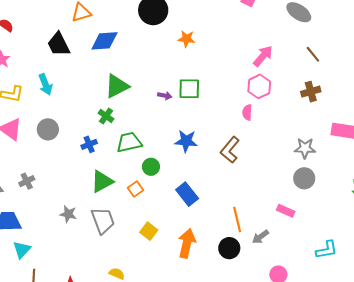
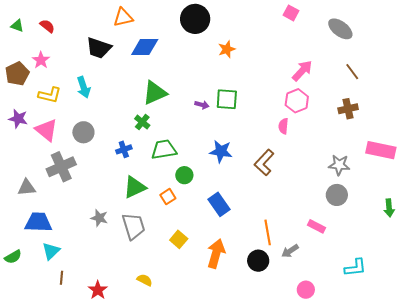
orange star: (186, 39) -> (227, 49), turned -30
black trapezoid: (59, 44) -> (99, 48), turned -48
gray cross: (27, 181) -> (61, 167), moved, size x1.8

